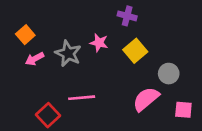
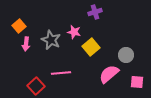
purple cross: (127, 16) -> (95, 12), turned -32
yellow square: (135, 51) -> (91, 47), moved
pink arrow: (35, 59) -> (26, 44), turned -56

